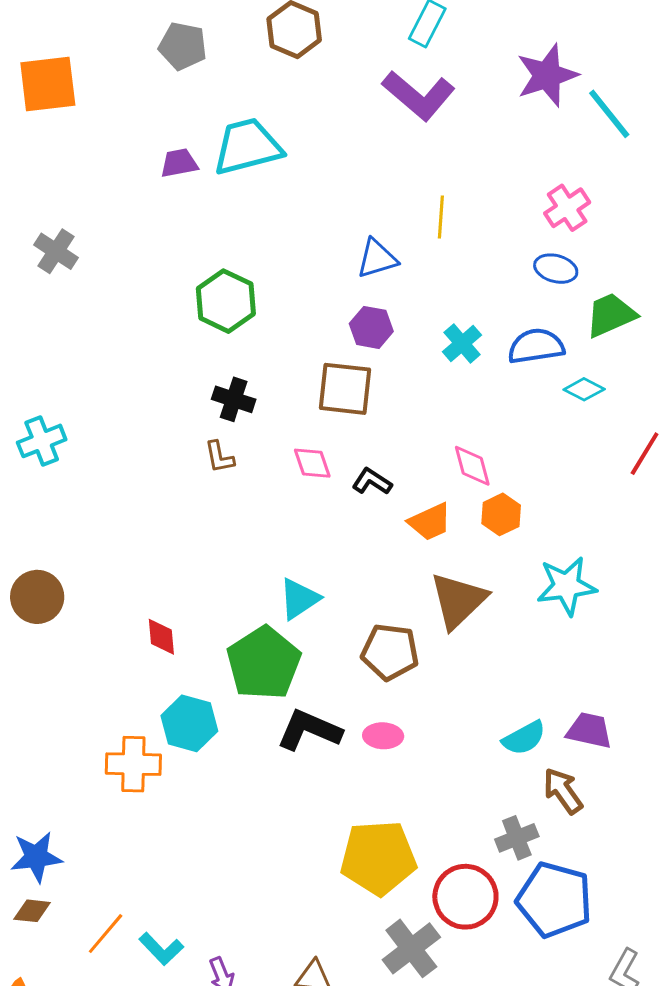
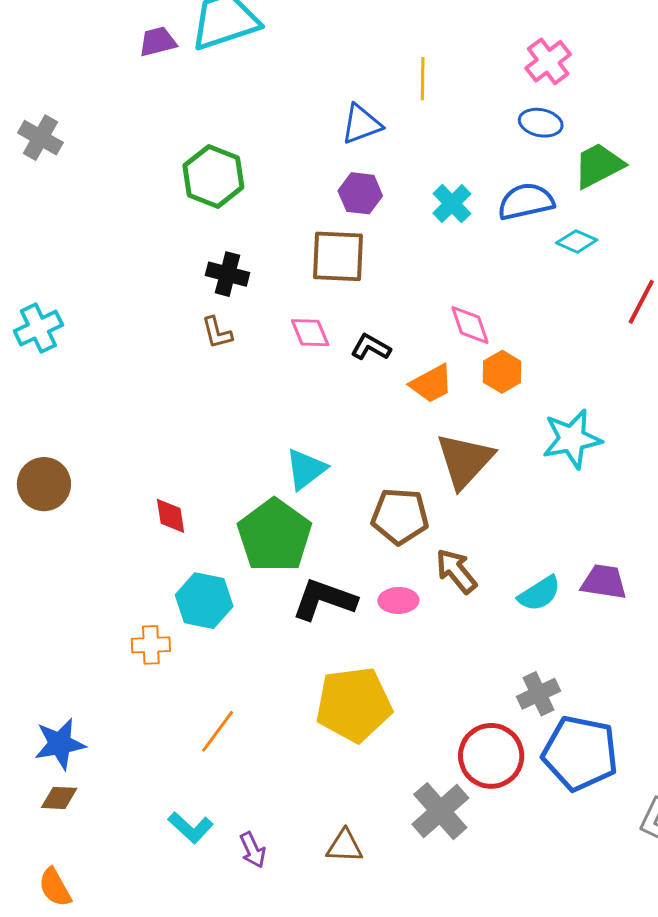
orange cross: (133, 764) -> (151, 645), size x0.7
brown arrow: (563, 791) -> (456, 571), moved
yellow pentagon: (378, 858) -> (354, 704), moved
orange line: (106, 934) -> (218, 731), moved

